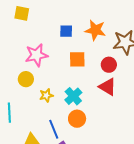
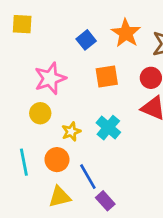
orange star: (95, 30) -> (126, 33), turned 30
blue square: (66, 31) -> (86, 40), turned -32
orange circle: (77, 119) -> (57, 160), moved

